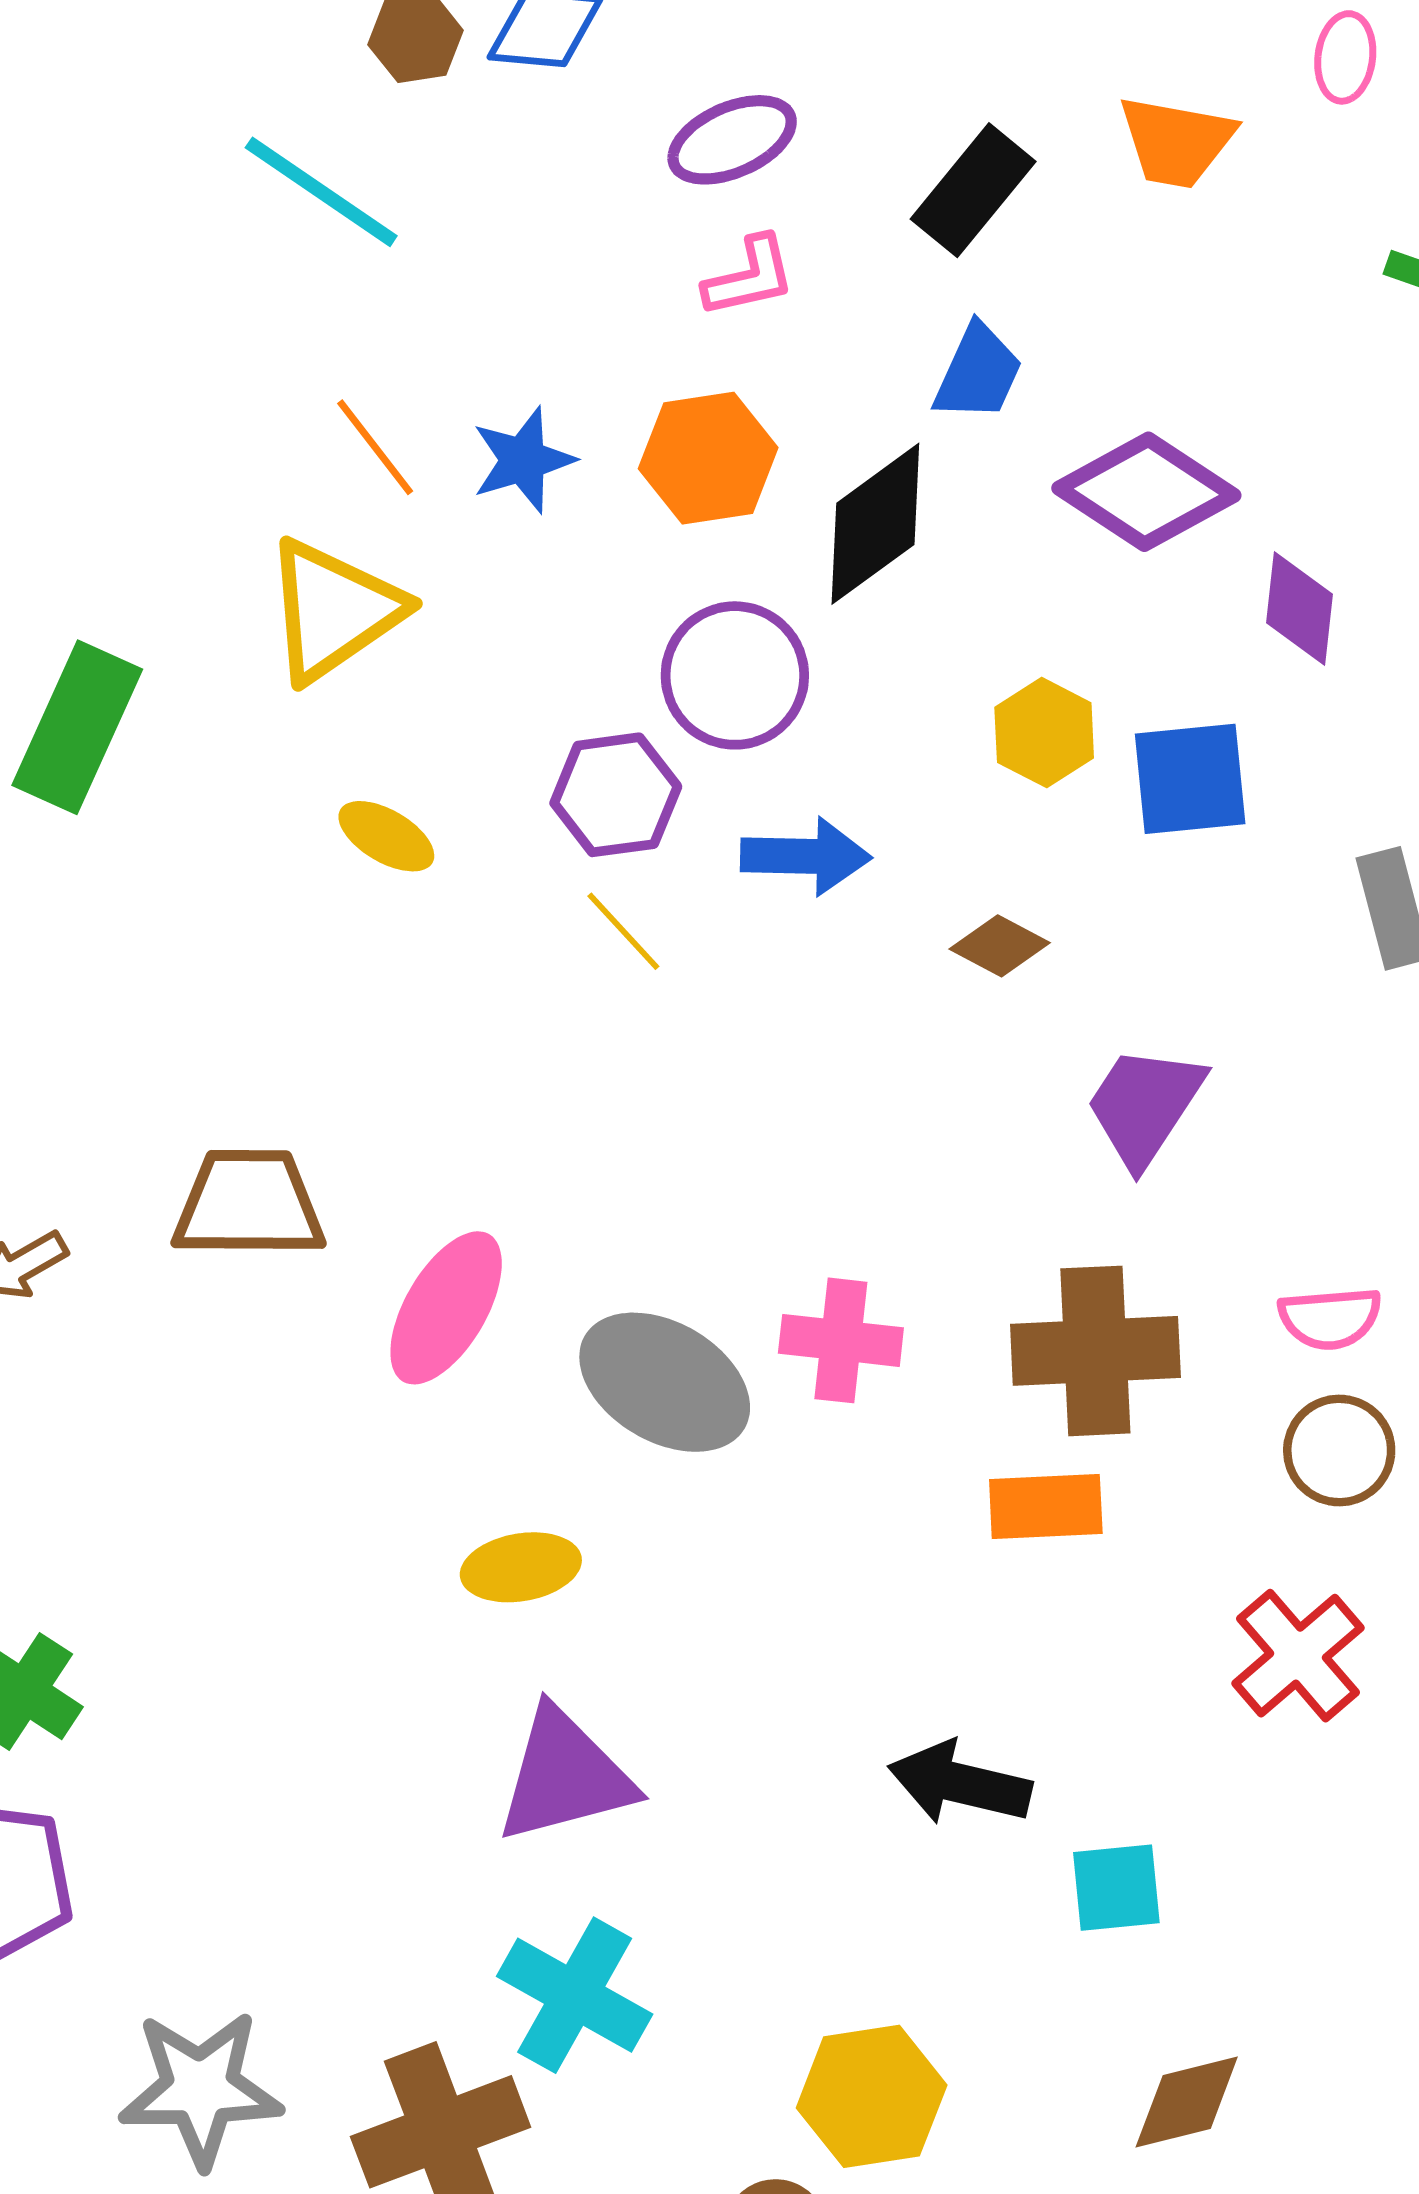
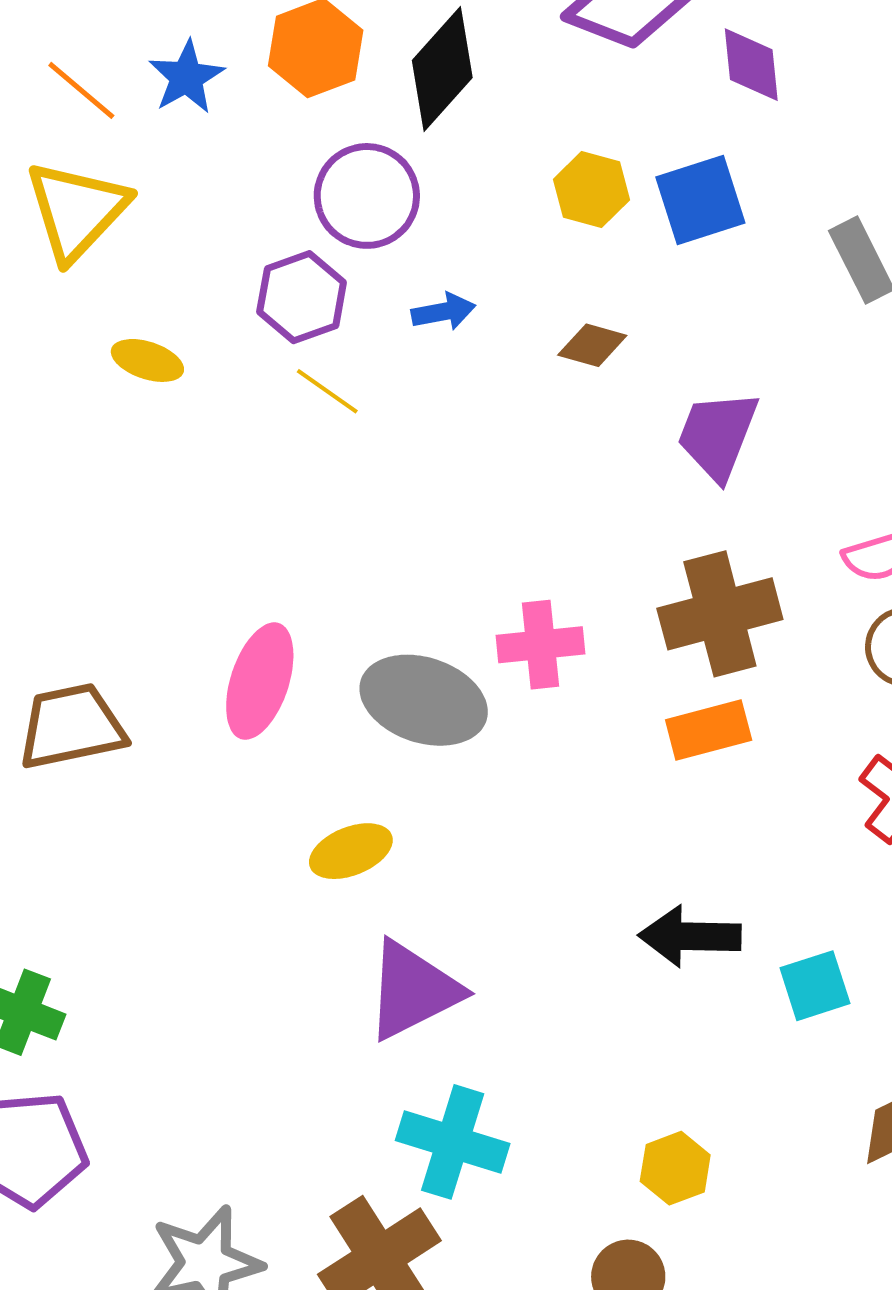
blue arrow: (806, 856) -> (443, 312), size x0.7
brown trapezoid: (249, 1204) -> (72, 726), moved
yellow hexagon: (872, 2096) -> (675, 1168), size x0.7

